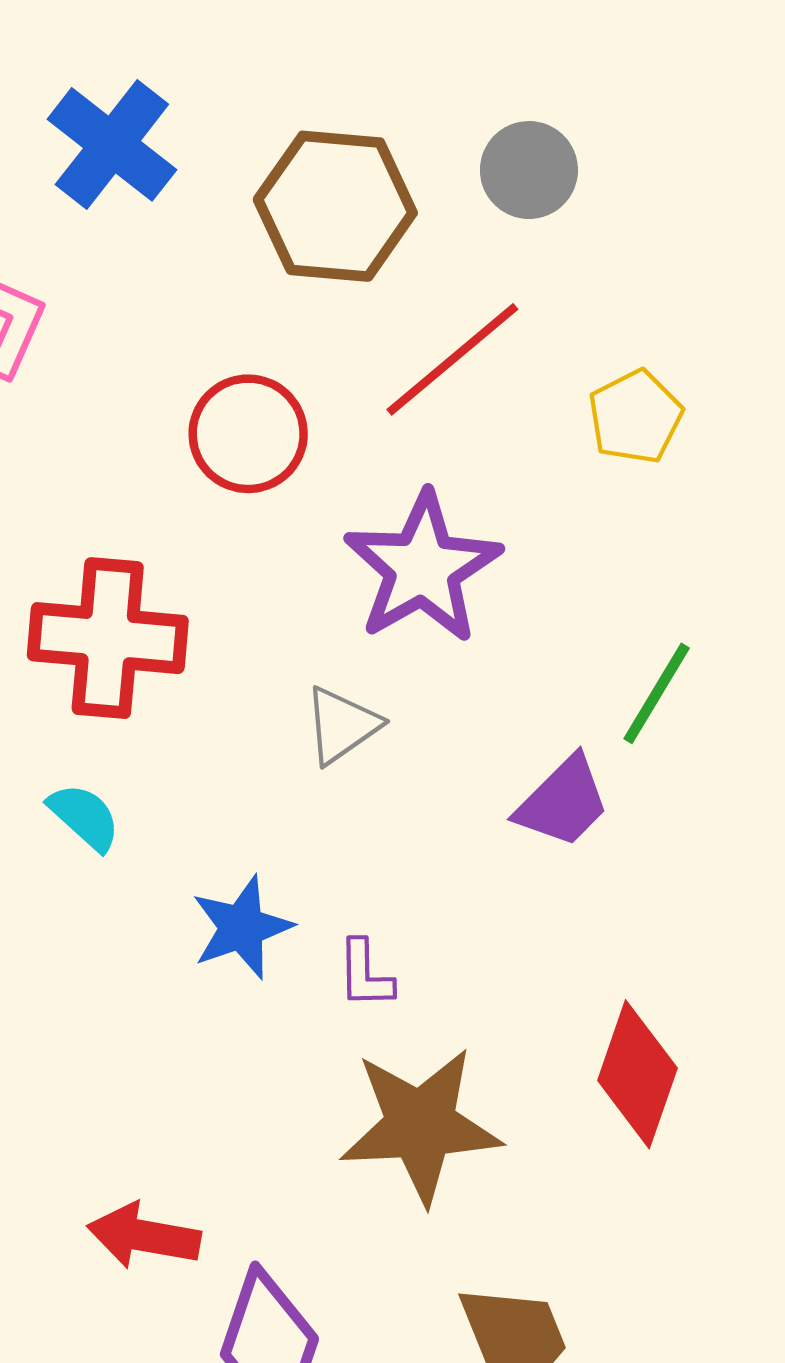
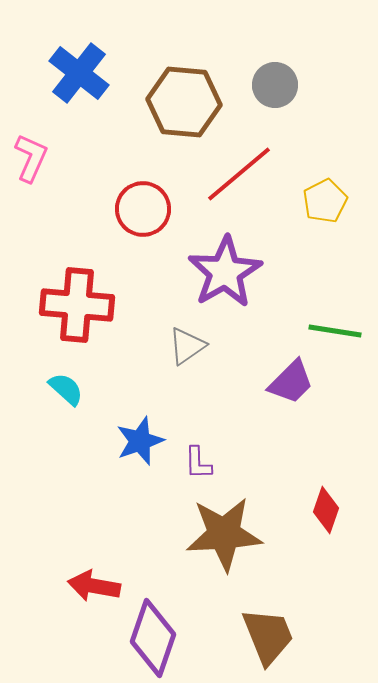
green line: (657, 693) -> (335, 331), turned 68
red diamond: (637, 1074) -> (326, 510), size x0.7

